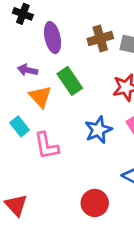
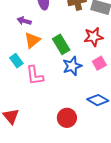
green rectangle: (70, 81) -> (61, 44), moved
orange triangle: (40, 97) -> (32, 40), turned 30

